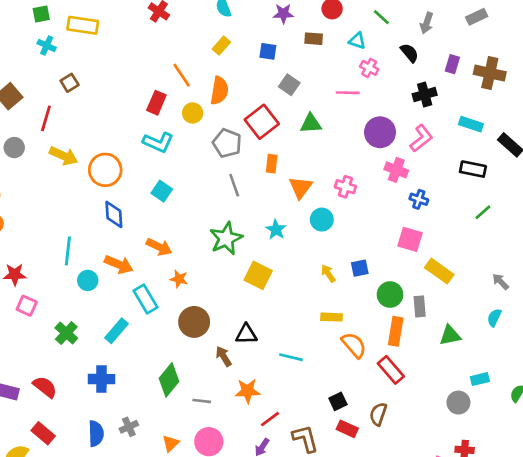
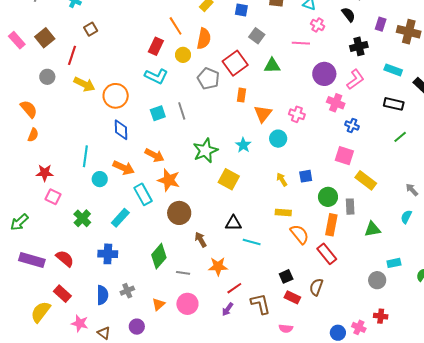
gray line: (234, 185) -> (182, 111), moved
cyan square: (162, 191) -> (158, 113), turned 35
orange star: (179, 279) -> (169, 180), size x1.6
black triangle: (246, 334) -> (233, 223), moved

